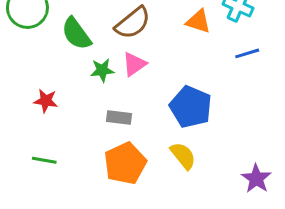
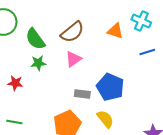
green star: (102, 70) -> (38, 63), moved
gray rectangle: (119, 118) -> (82, 94), moved

